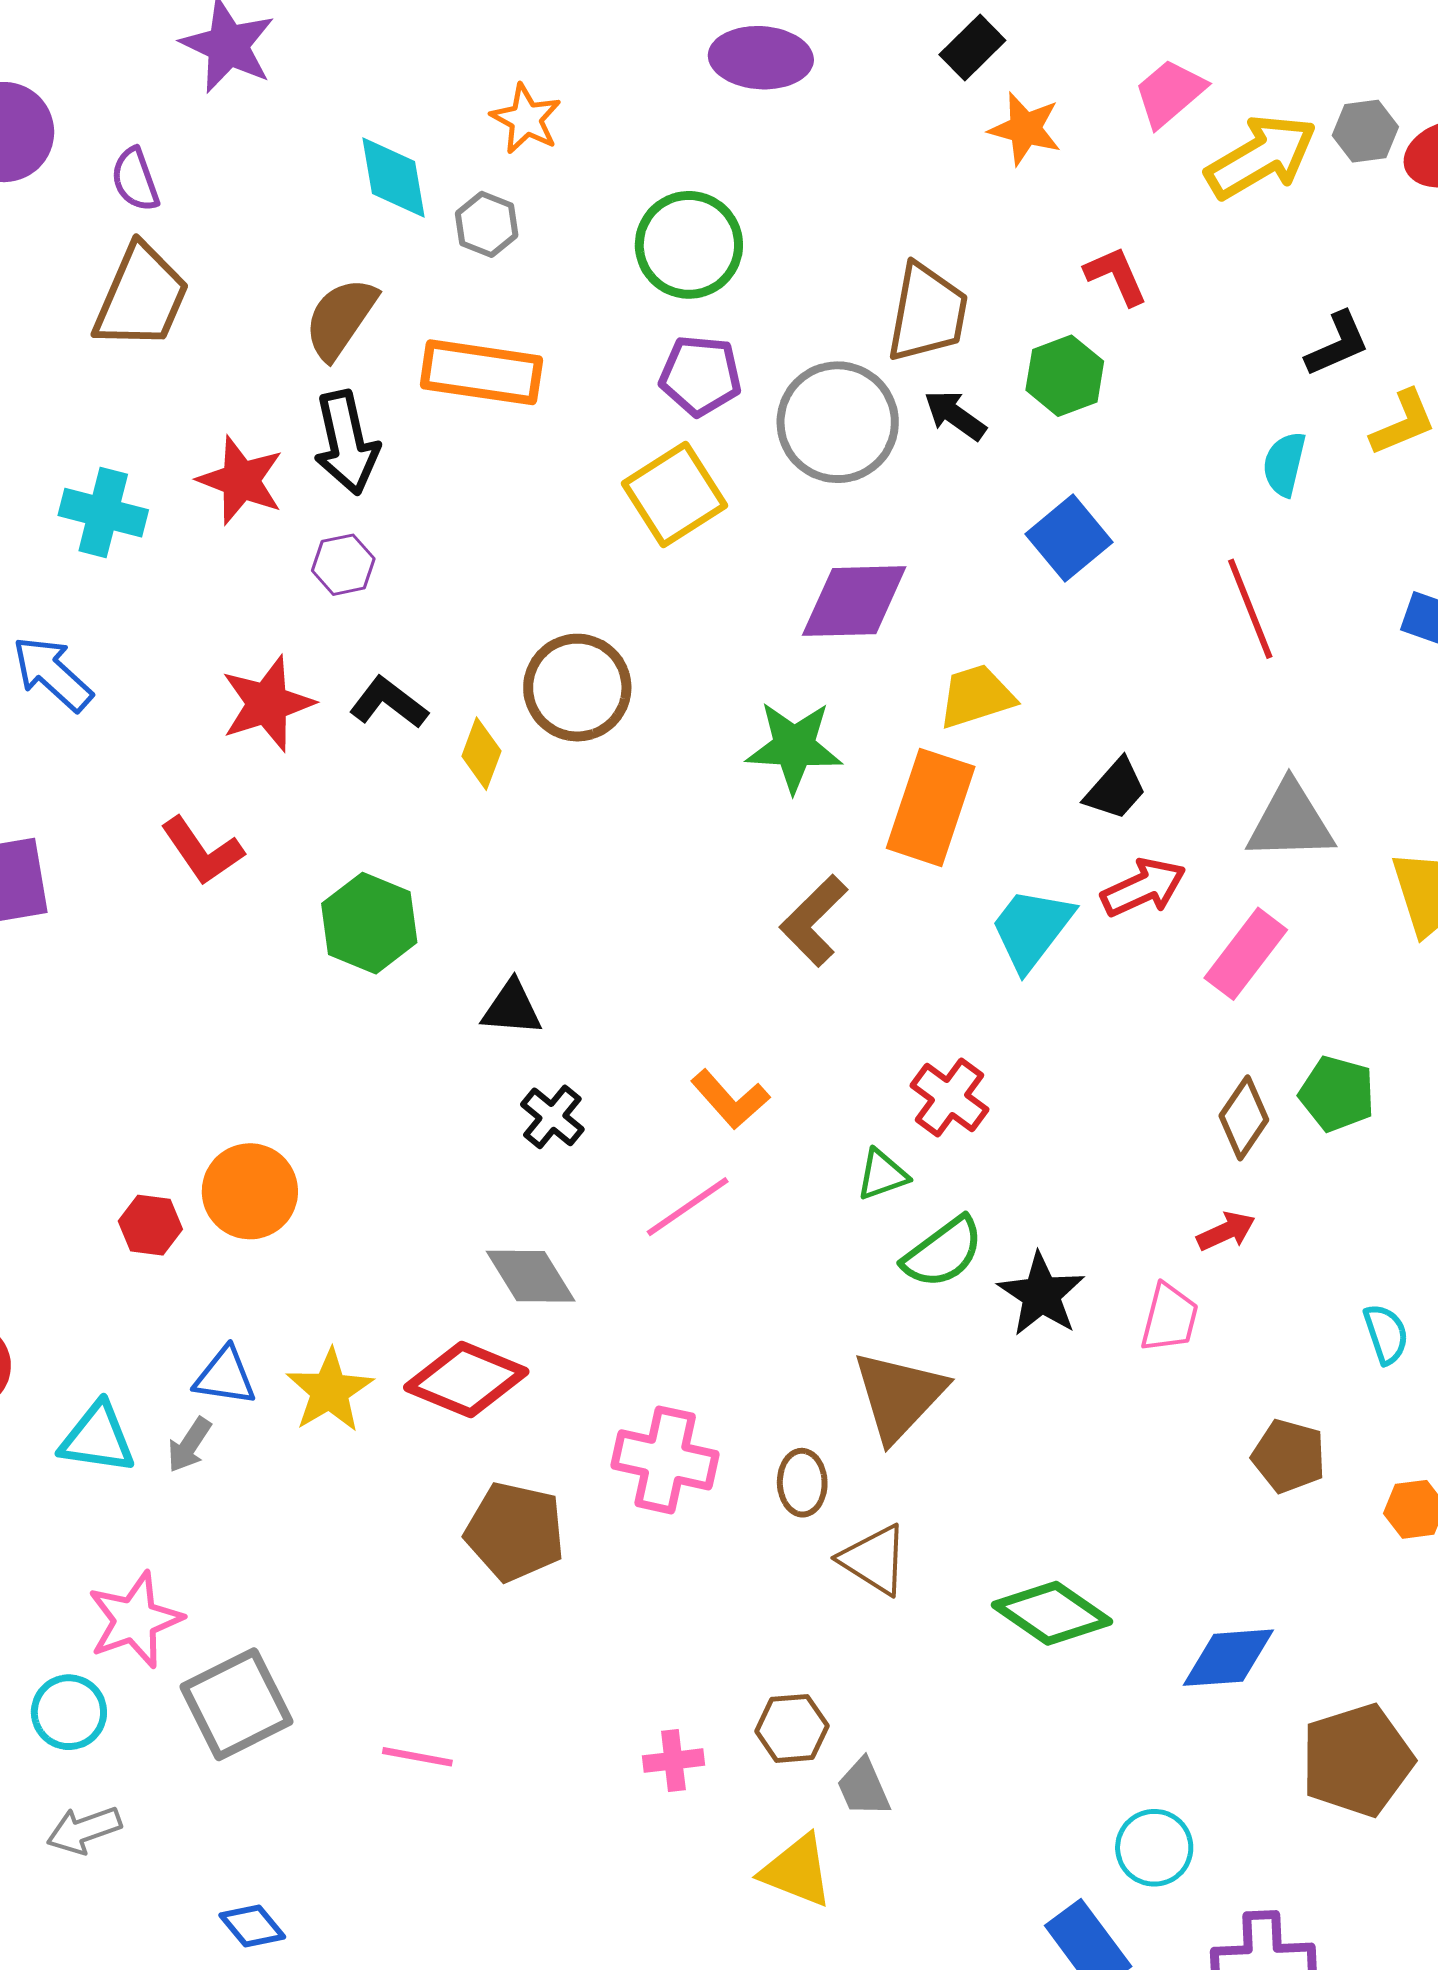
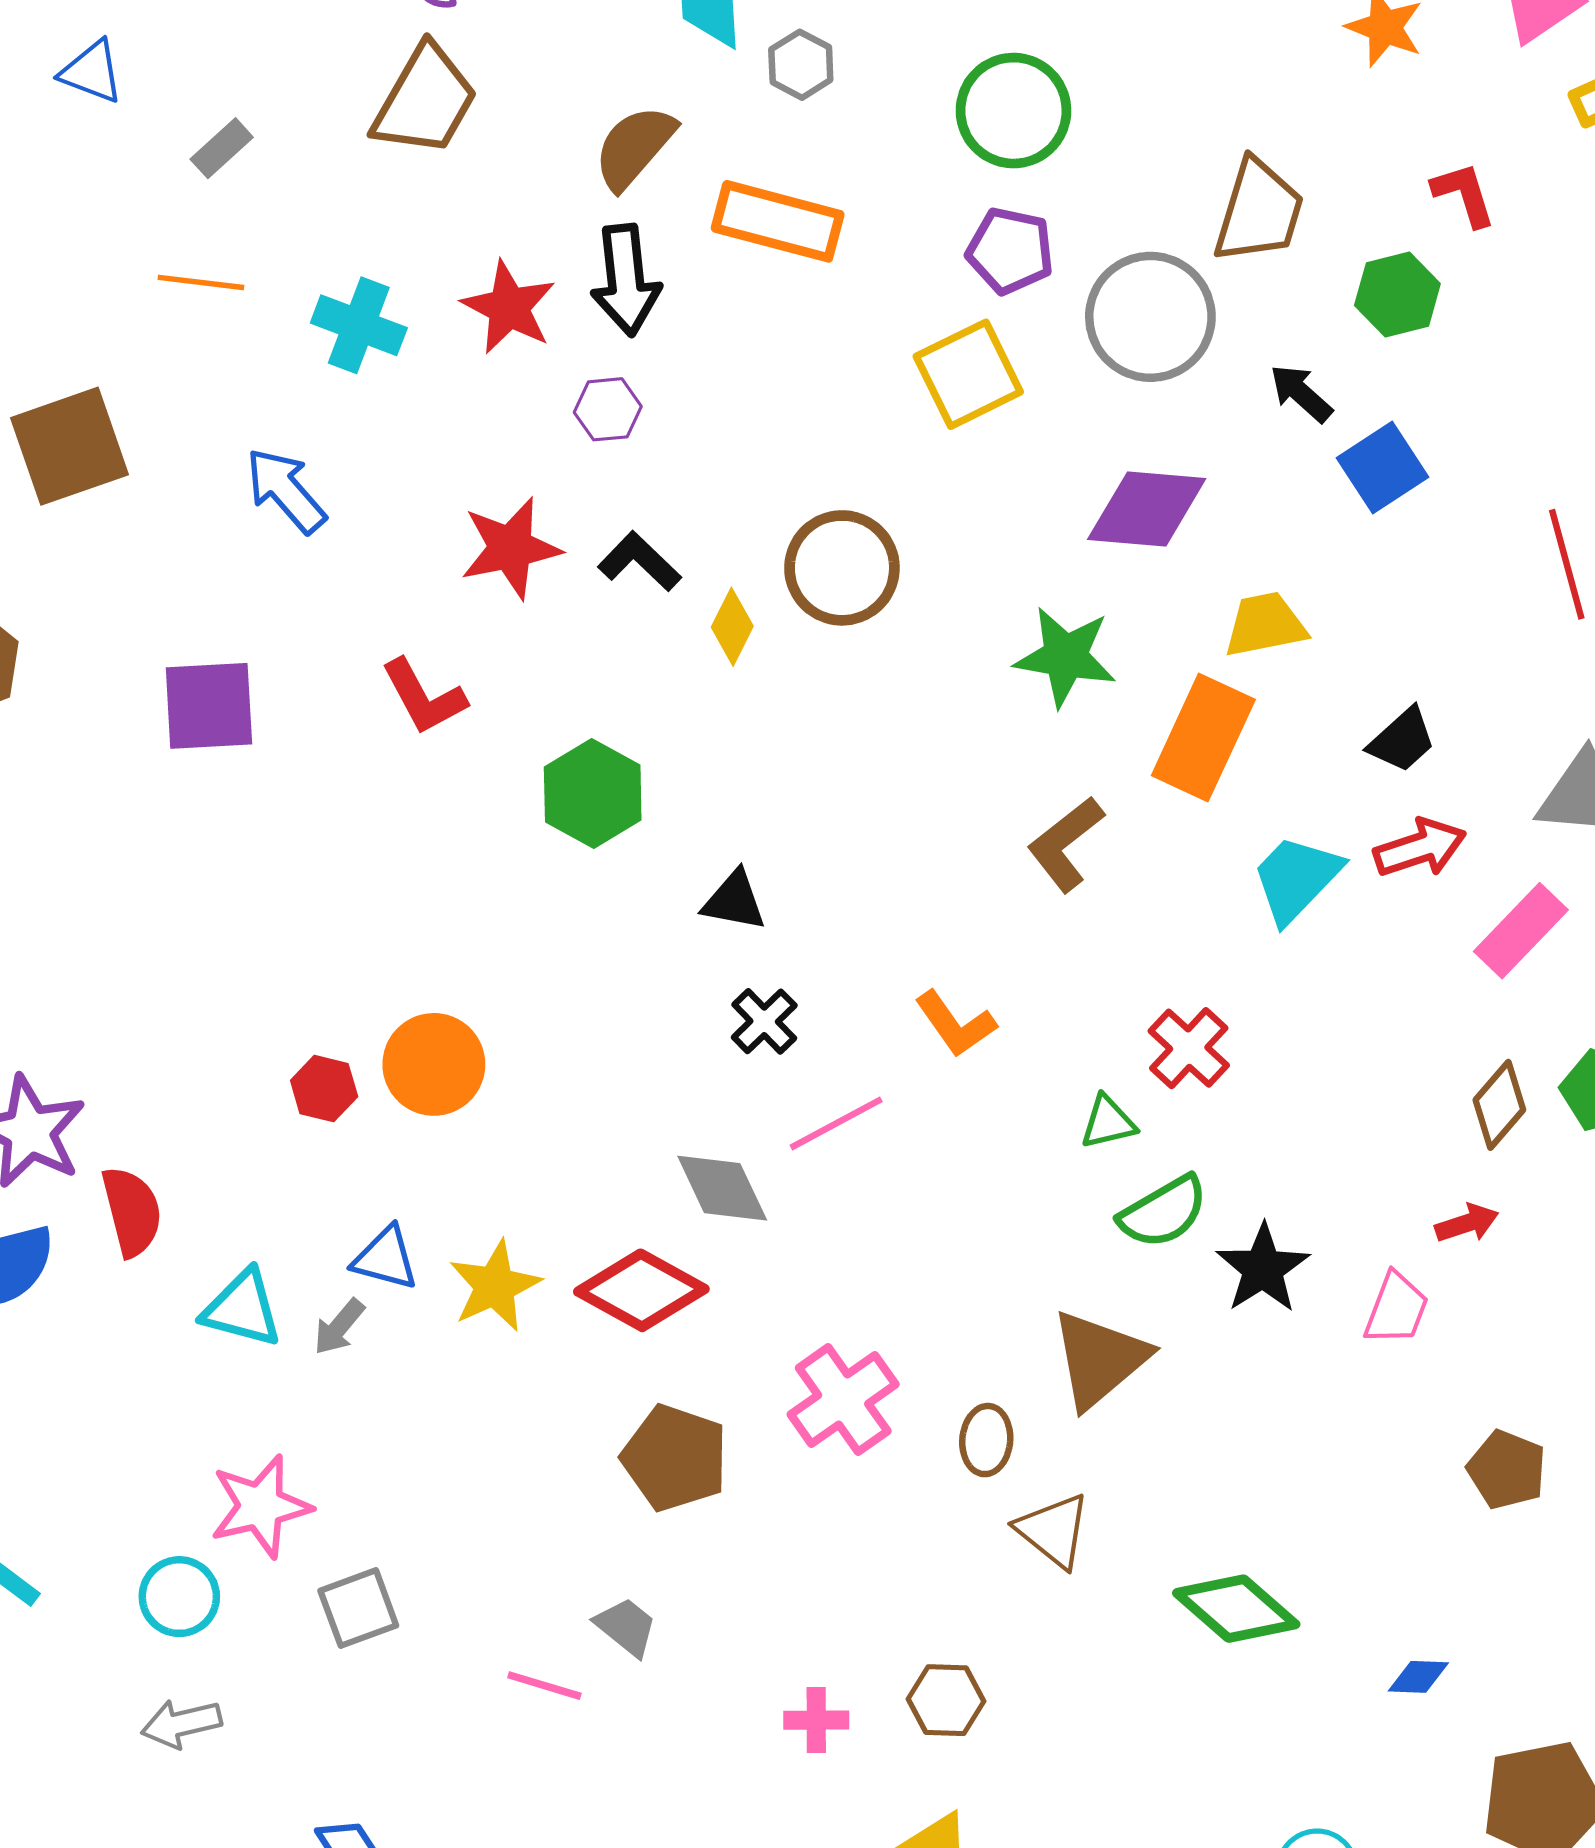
black arrow: (955, 415) -> (1301, 393), moved
pink line: (688, 1207) -> (836, 1123), moved
pink cross: (665, 1460) -> (843, 1399), turned 36
blue diamond: (1228, 1658) -> (1418, 1677), size x0.6
gray square: (236, 1704) -> (358, 1608), size x0.7
gray trapezoid: (864, 1788) -> (626, 1627), moved, turned 146

